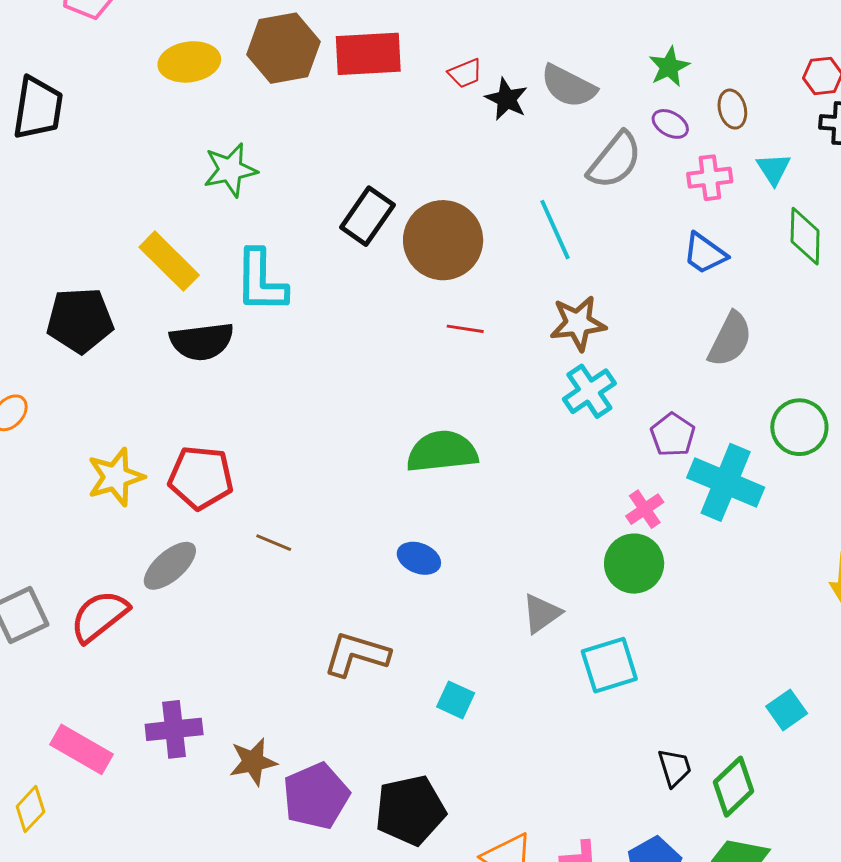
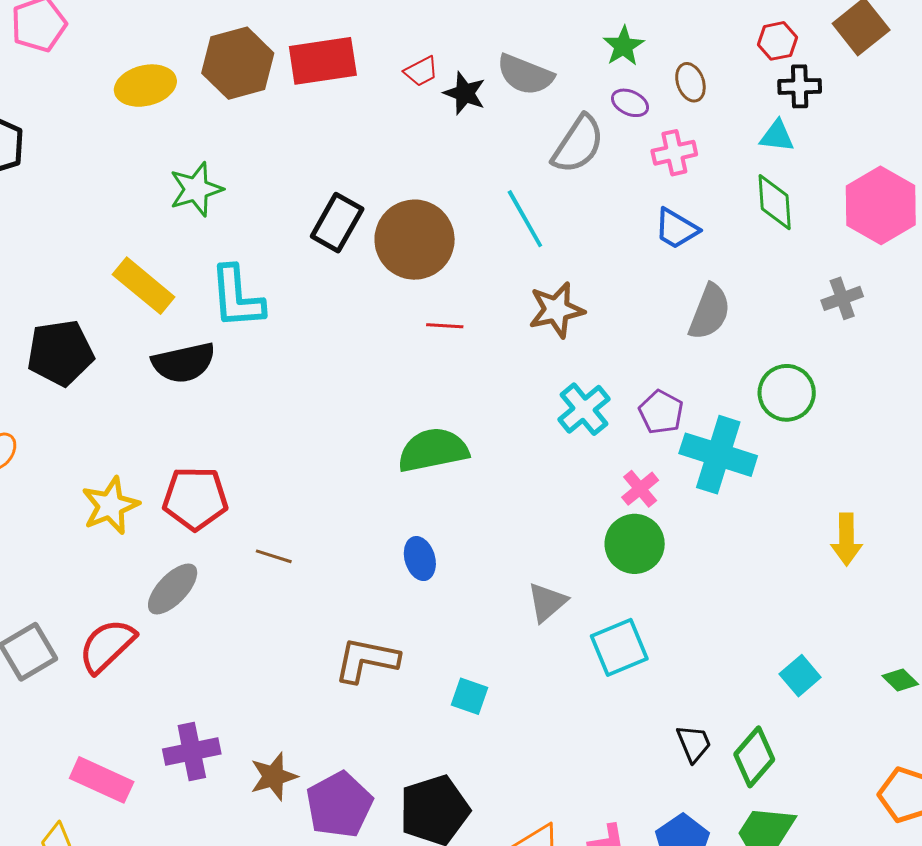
cyan triangle: (774, 169) -> (777, 136), moved, turned -45
cyan cross: (589, 391) -> (584, 409), moved
blue ellipse: (419, 558) -> (420, 559), turned 57

